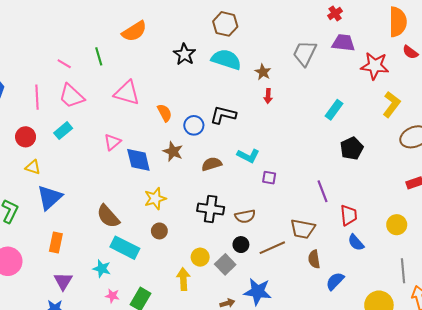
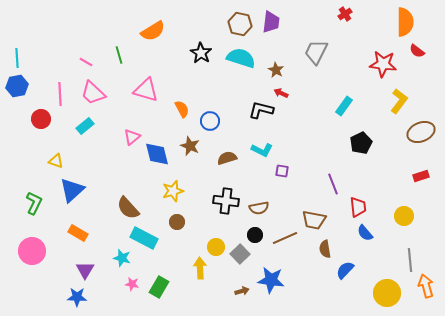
purple trapezoid: (343, 43) -> (271, 22), moved, turned 90
red arrow: (268, 96) -> (281, 93), turned 112
black L-shape: (223, 115) -> (261, 110), moved
red circle: (26, 137) -> (41, 119), moved
orange rectangle: (56, 242) -> (78, 233), turned -72

